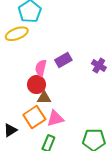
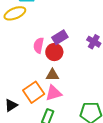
red circle: (36, 85) -> (54, 52), moved
brown triangle: (44, 98) -> (52, 75), moved

